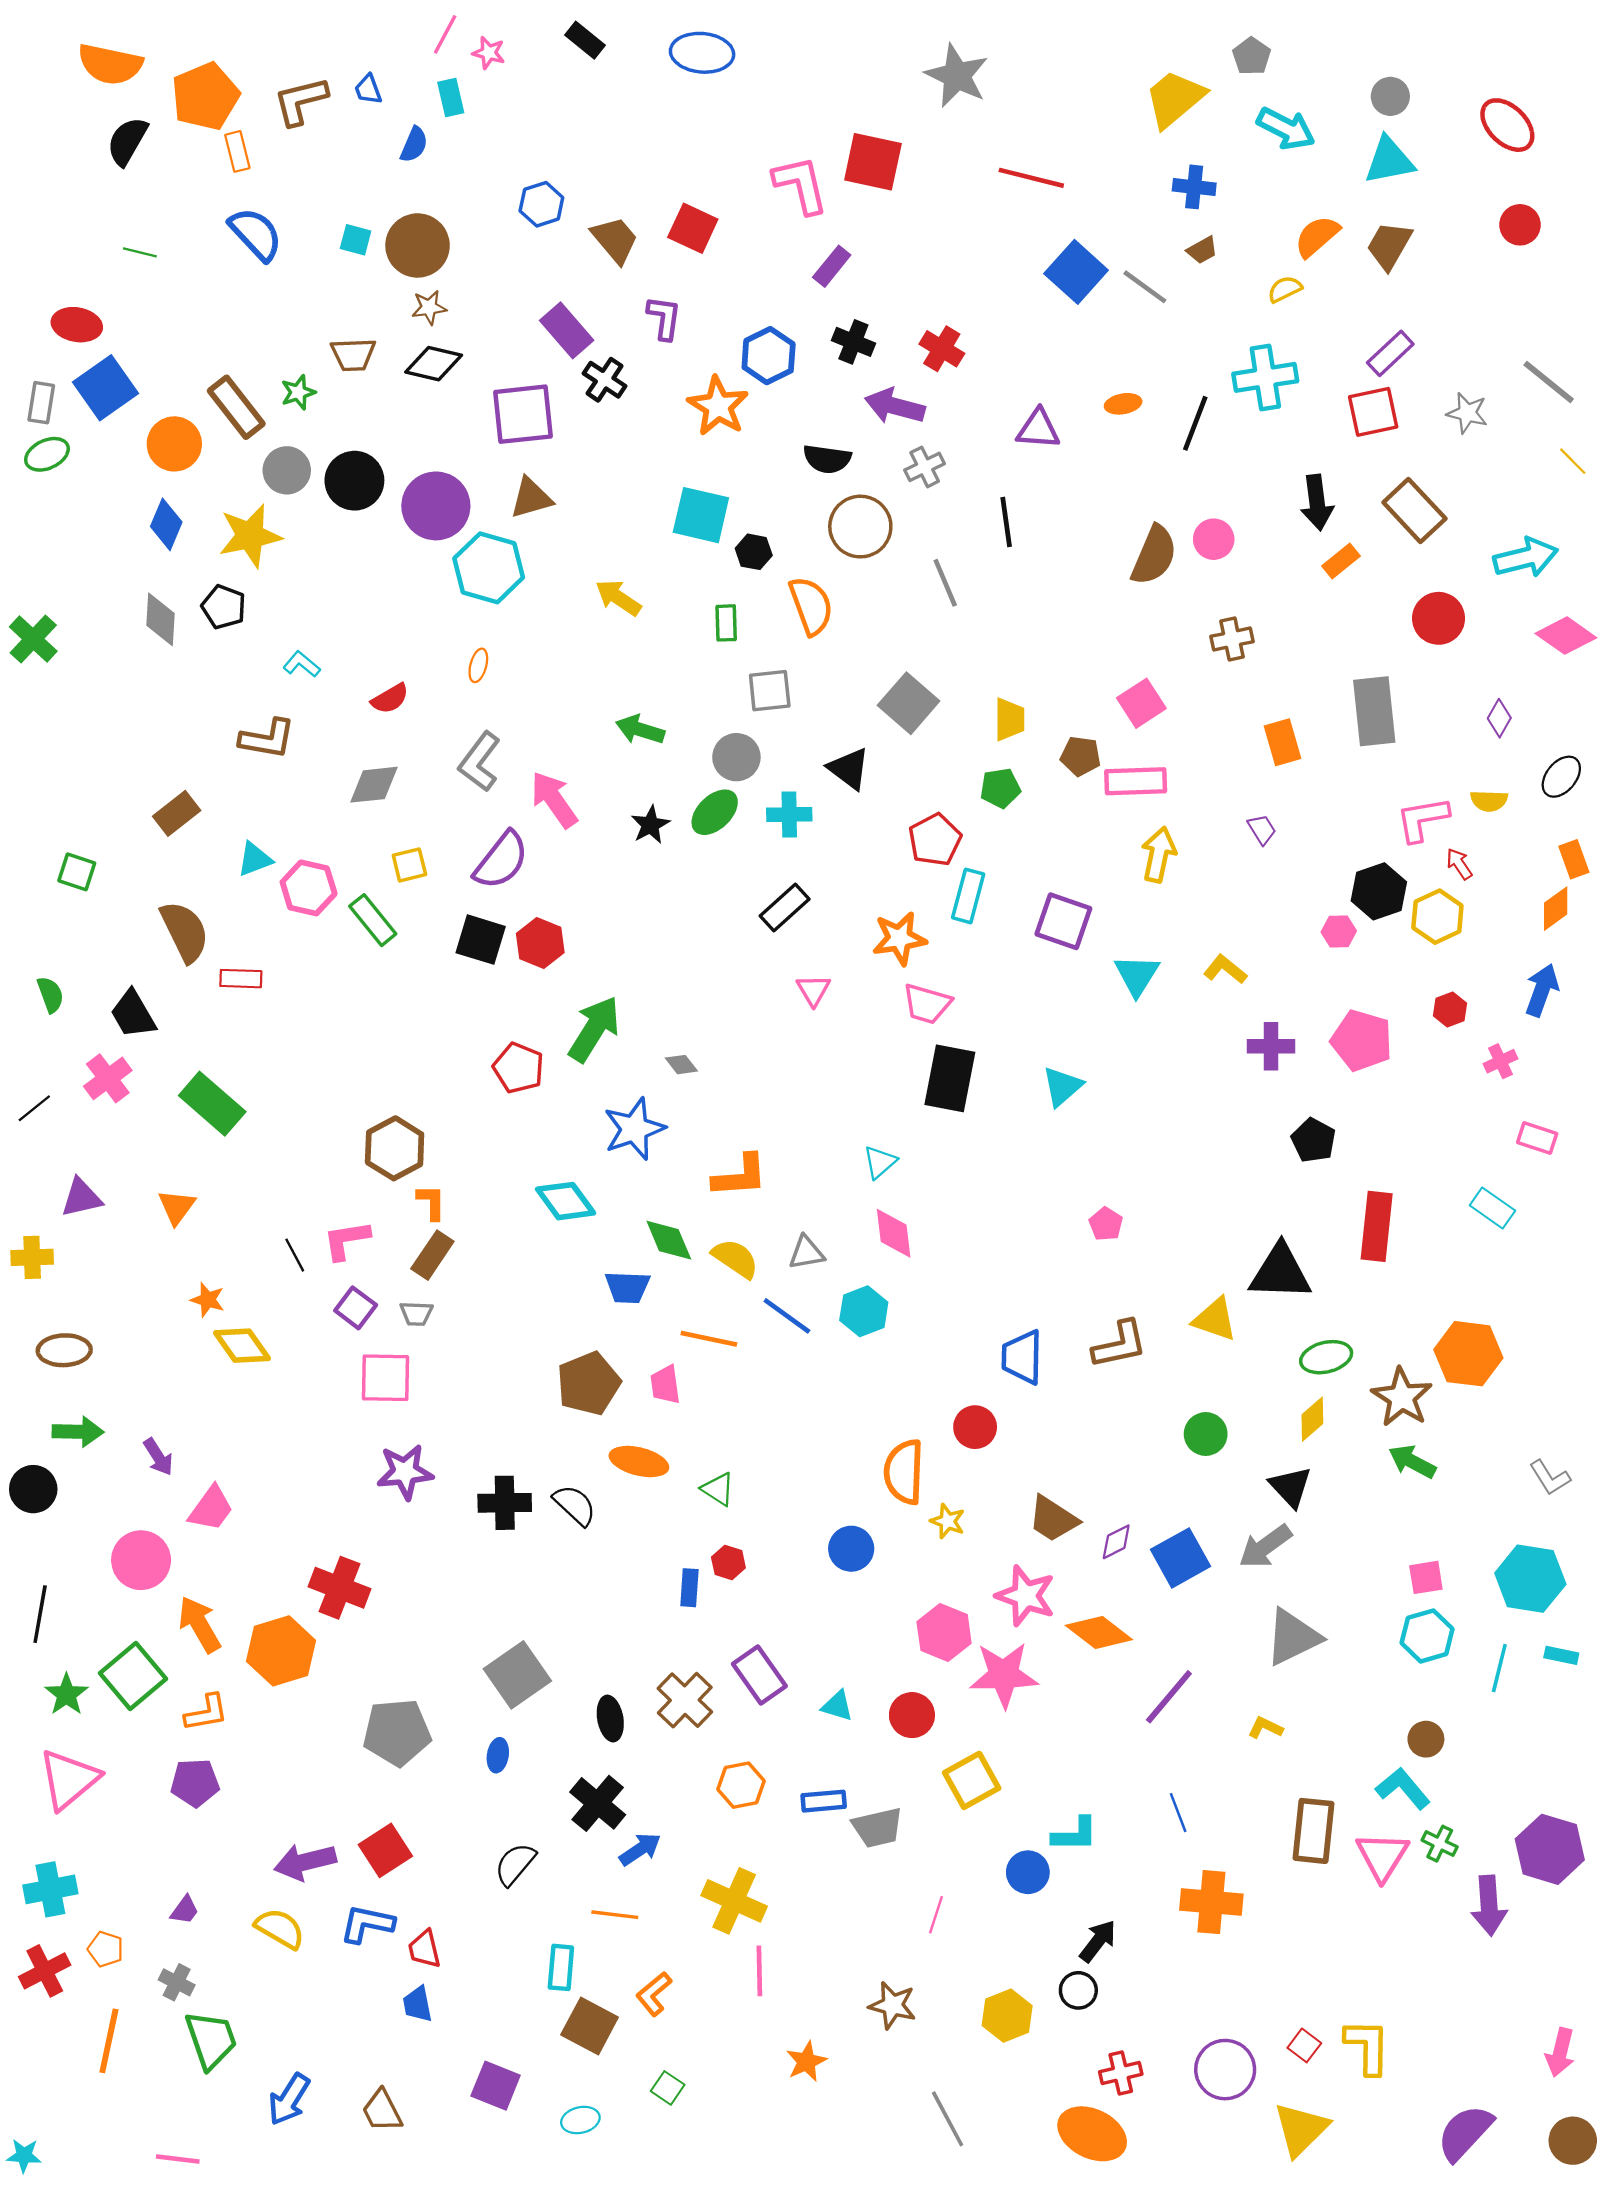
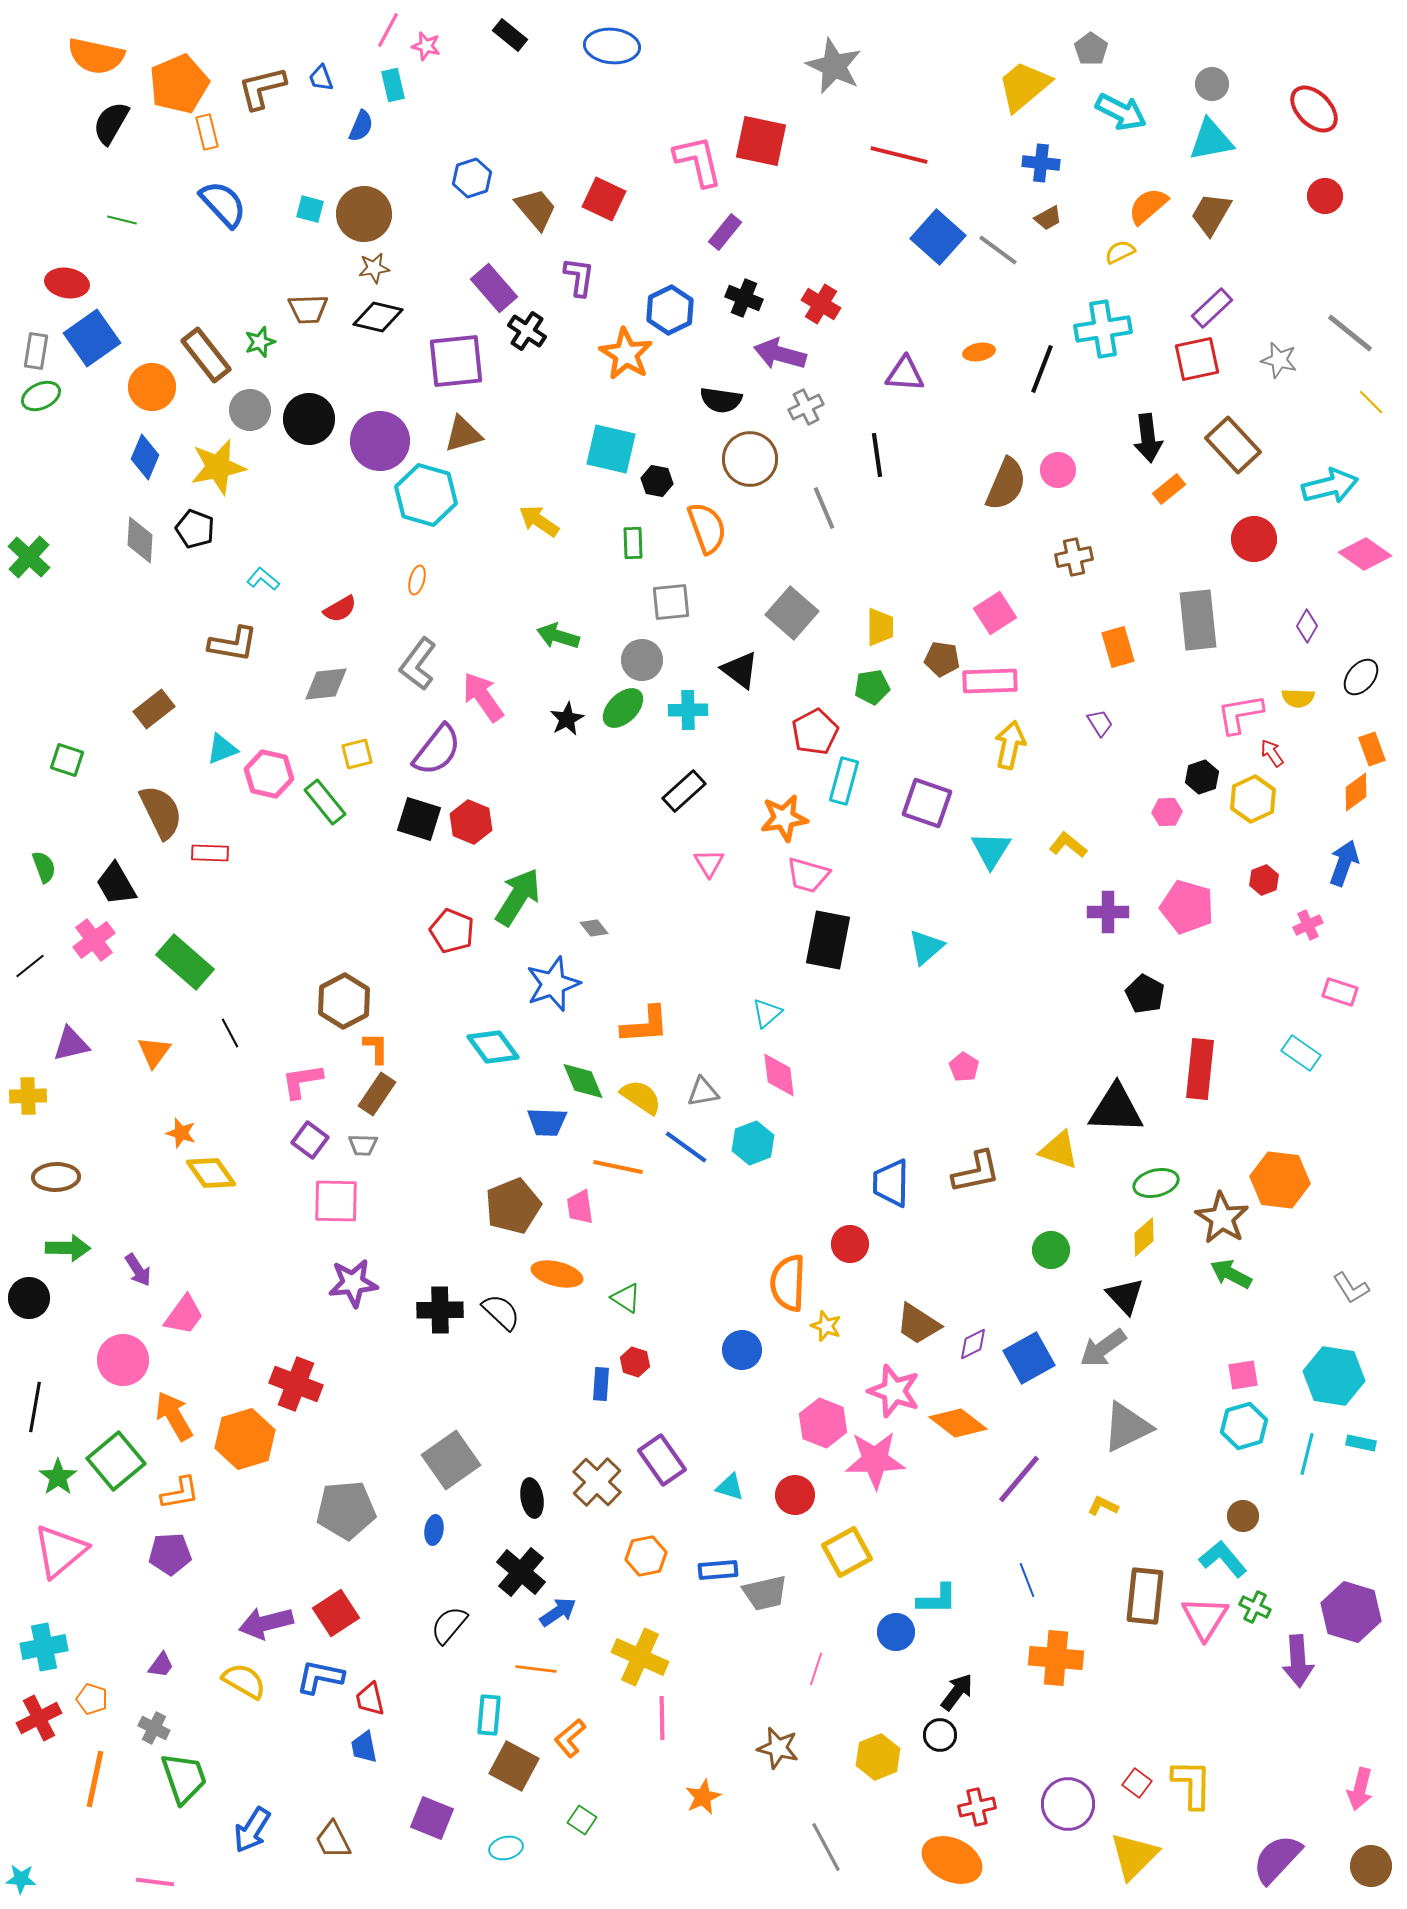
black hexagon: (1379, 891) -> (1202, 777), size x0.7
black line: (295, 1255) -> (230, 1033), moved

